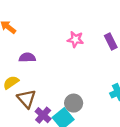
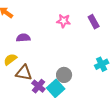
brown triangle: (26, 99) -> (24, 73), turned -36

